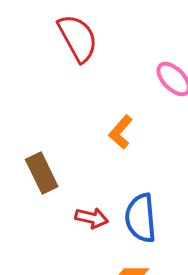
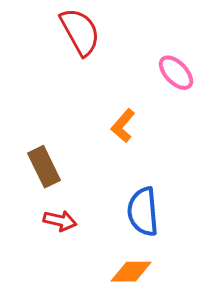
red arrow: (92, 218) -> (60, 221), moved

